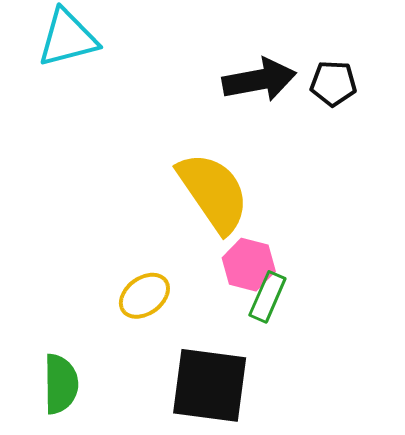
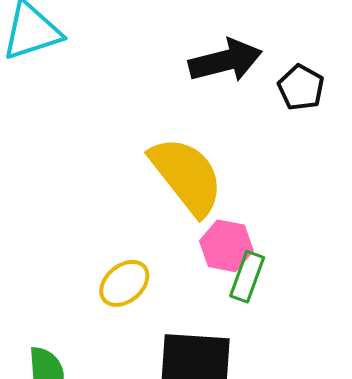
black pentagon: (333, 83) -> (301, 88), moved, turned 30

